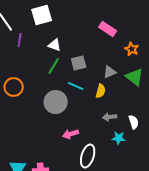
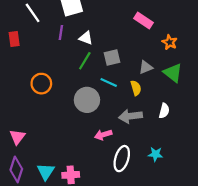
purple line: (20, 40) -> (61, 32), moved
yellow semicircle: (101, 91) -> (136, 88), turned -32
gray arrow: (110, 117) -> (130, 116), moved, size x1.5
white semicircle: (134, 122) -> (164, 111), moved, turned 32
cyan star: (119, 138) -> (155, 154), moved

